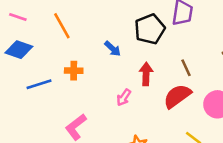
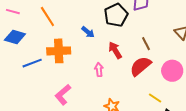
orange cross: (74, 71) -> (59, 51), size x1.6
red arrow: (146, 74) -> (115, 50), turned -30
pink arrow: (124, 97) -> (99, 70), turned 144

